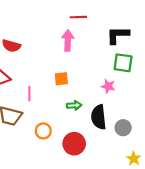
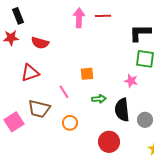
pink arrow: (68, 40) -> (79, 18), moved
pink line: (29, 94) -> (64, 92), moved, turned -32
red circle: (74, 144) -> (109, 142), moved

